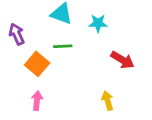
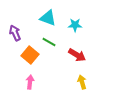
green line: (63, 46) -> (49, 42), turned 32
red arrow: (122, 60) -> (77, 55), moved

